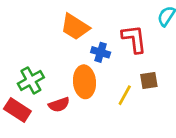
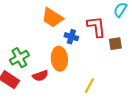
brown square: (149, 80) -> (115, 44), moved
yellow line: (125, 95) -> (89, 86), moved

